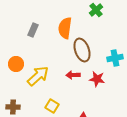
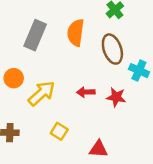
gray rectangle: (33, 30) -> (35, 35), size x1.6
brown ellipse: (82, 50) -> (112, 49), moved
cyan cross: (115, 58) -> (139, 71), turned 35

